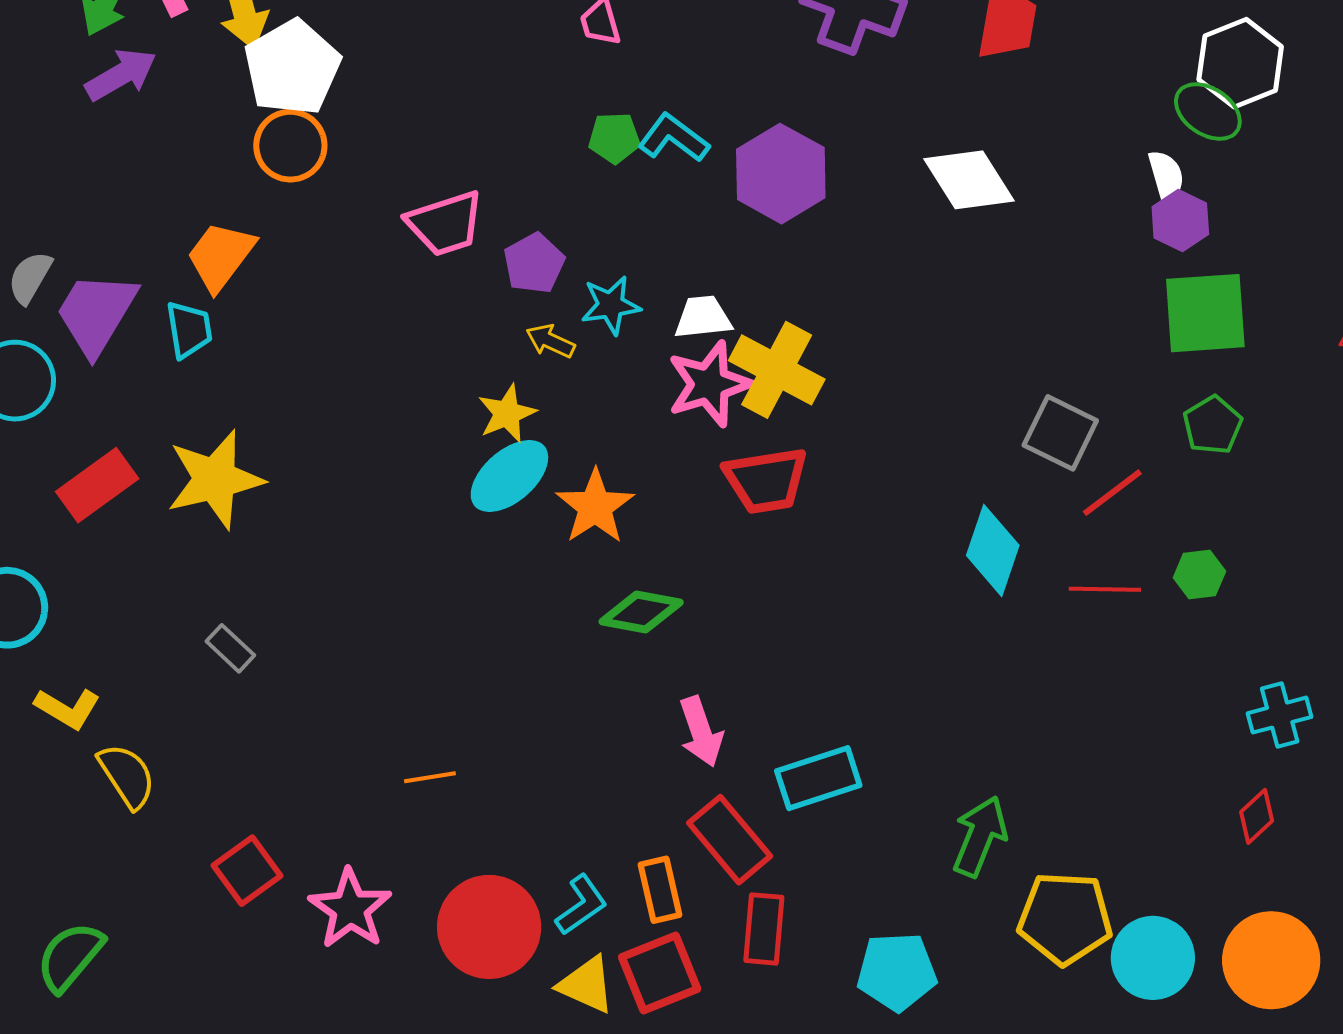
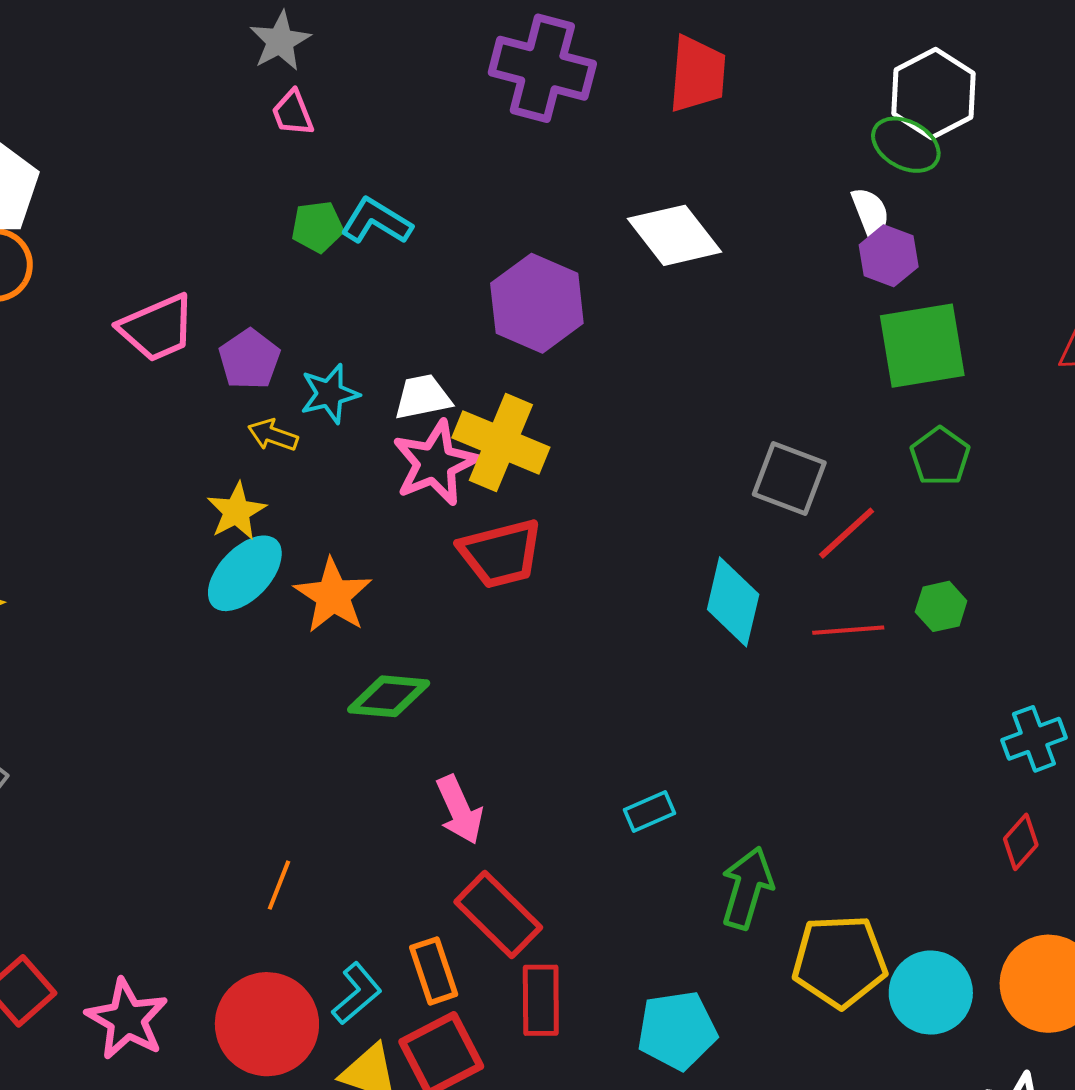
purple hexagon: (781, 174) -> (537, 303), moved
orange line: (430, 777) -> (279, 885), moved, turned -54
cyan rectangle: (818, 778) -> (650, 811), moved, size x0.6

